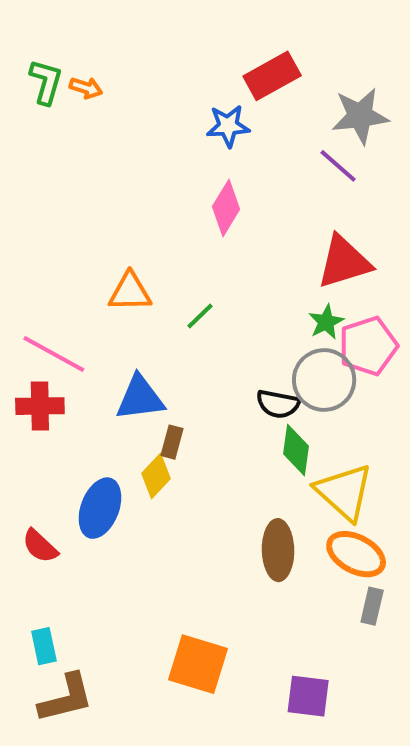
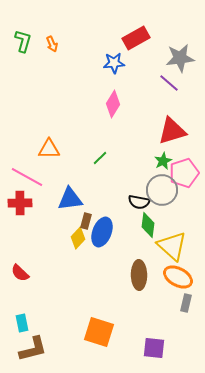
orange arrow: (86, 88) -> (52, 44), moved, turned 49
orange triangle: (130, 292) -> (49, 149), moved
blue ellipse: (100, 508) -> (102, 232), moved

